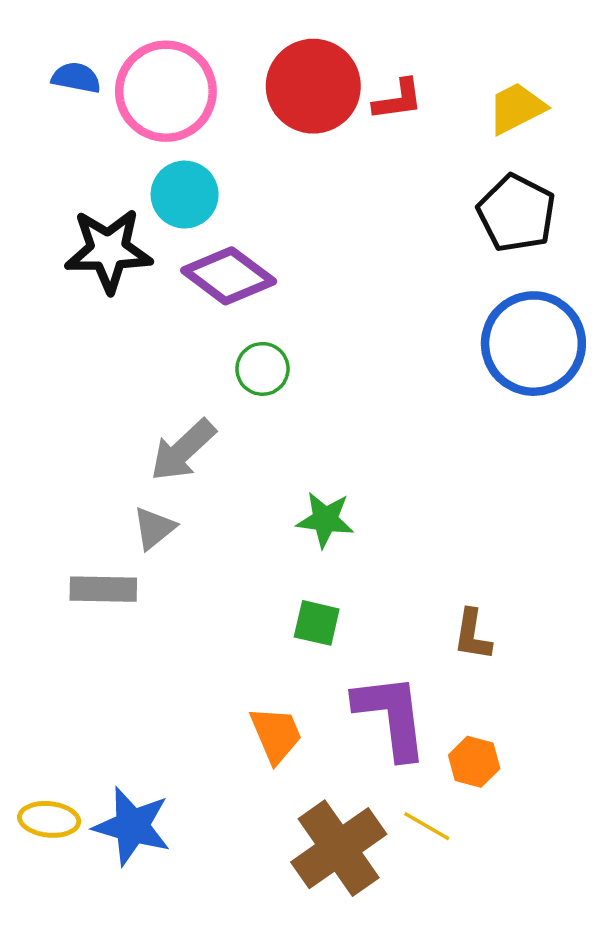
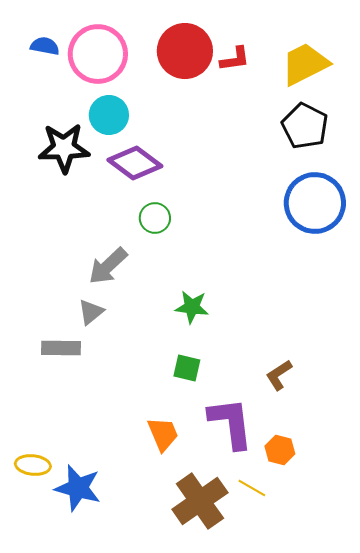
yellow trapezoid: (516, 108) -> (305, 64), size x1.4
brown L-shape: (472, 635) -> (279, 375), turned 48
yellow ellipse: (49, 819) -> (33, 465), moved

